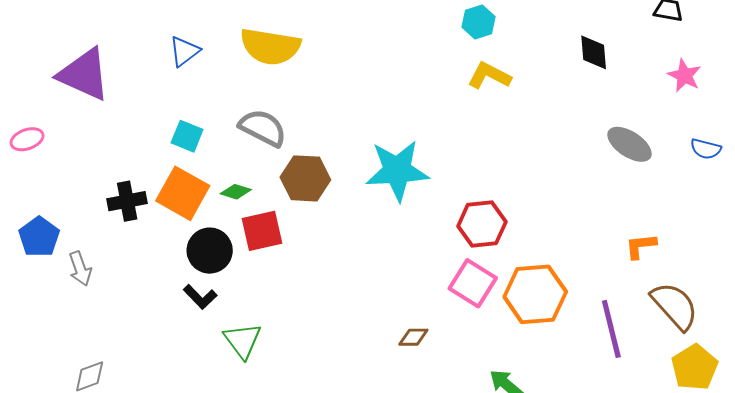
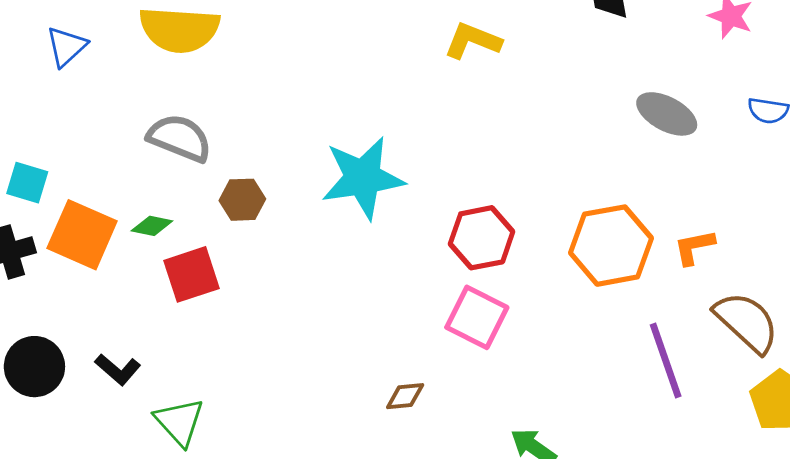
cyan square: (187, 136) -> (27, 183), moved
brown hexagon: (305, 178) -> (242, 200), size x0.7
black circle: (210, 251) -> (34, 367), moved
orange hexagon: (535, 294) -> (611, 246), moved

